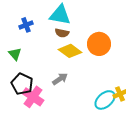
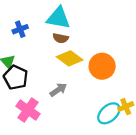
orange circle: (99, 44) -> (102, 66), moved
black pentagon: (22, 84) -> (16, 77), moved

